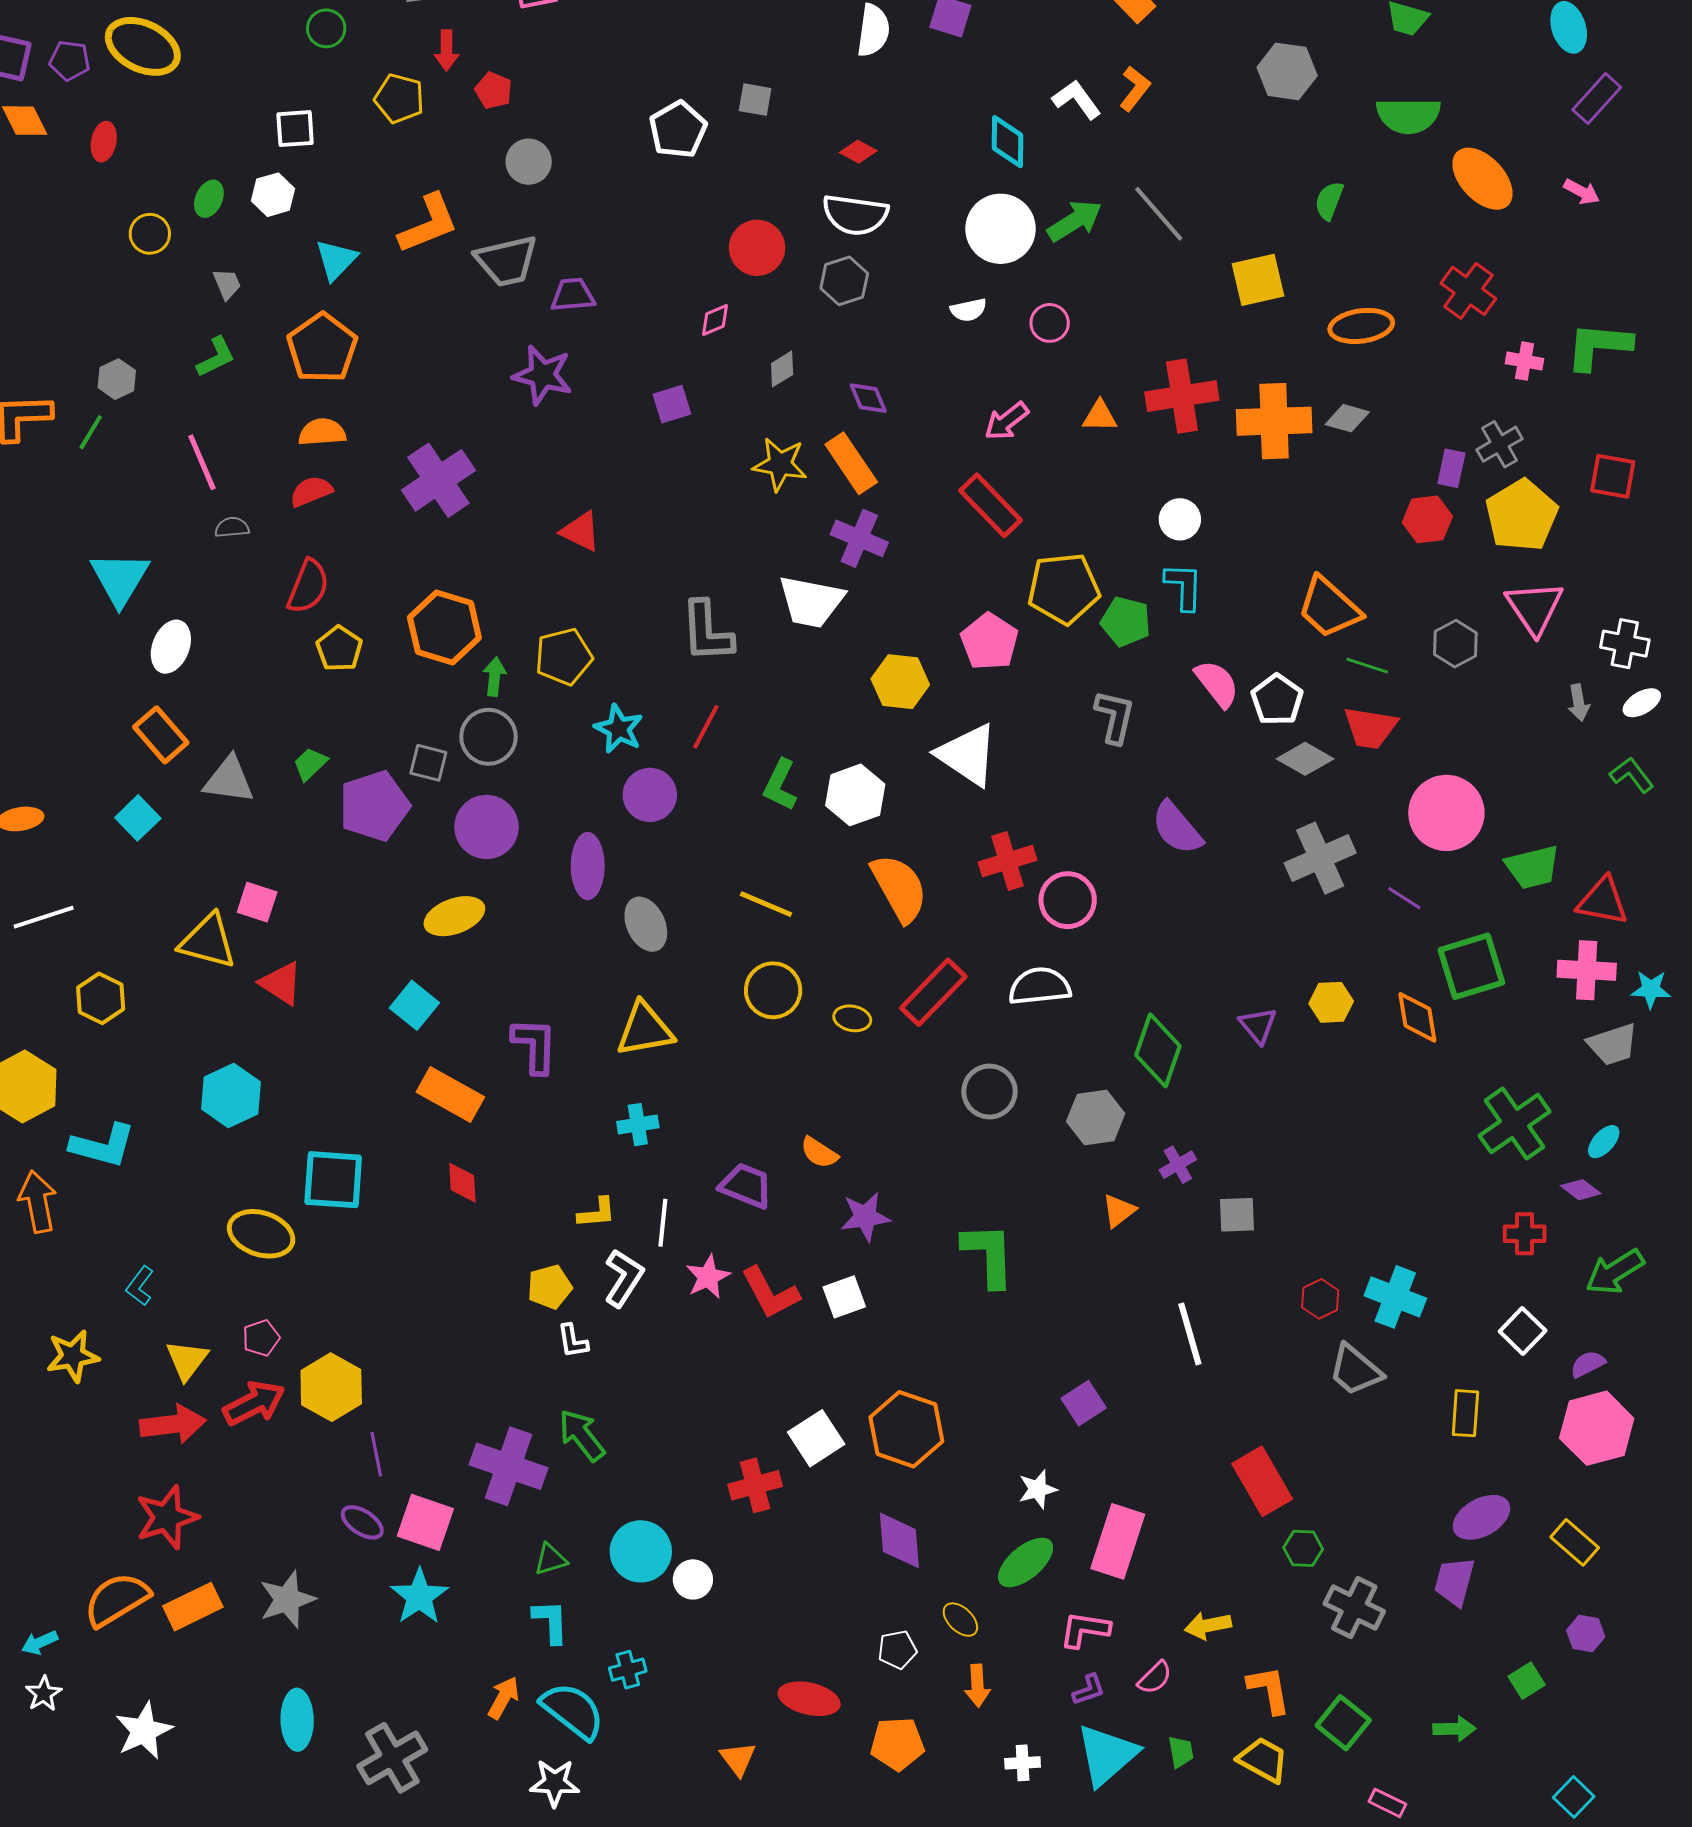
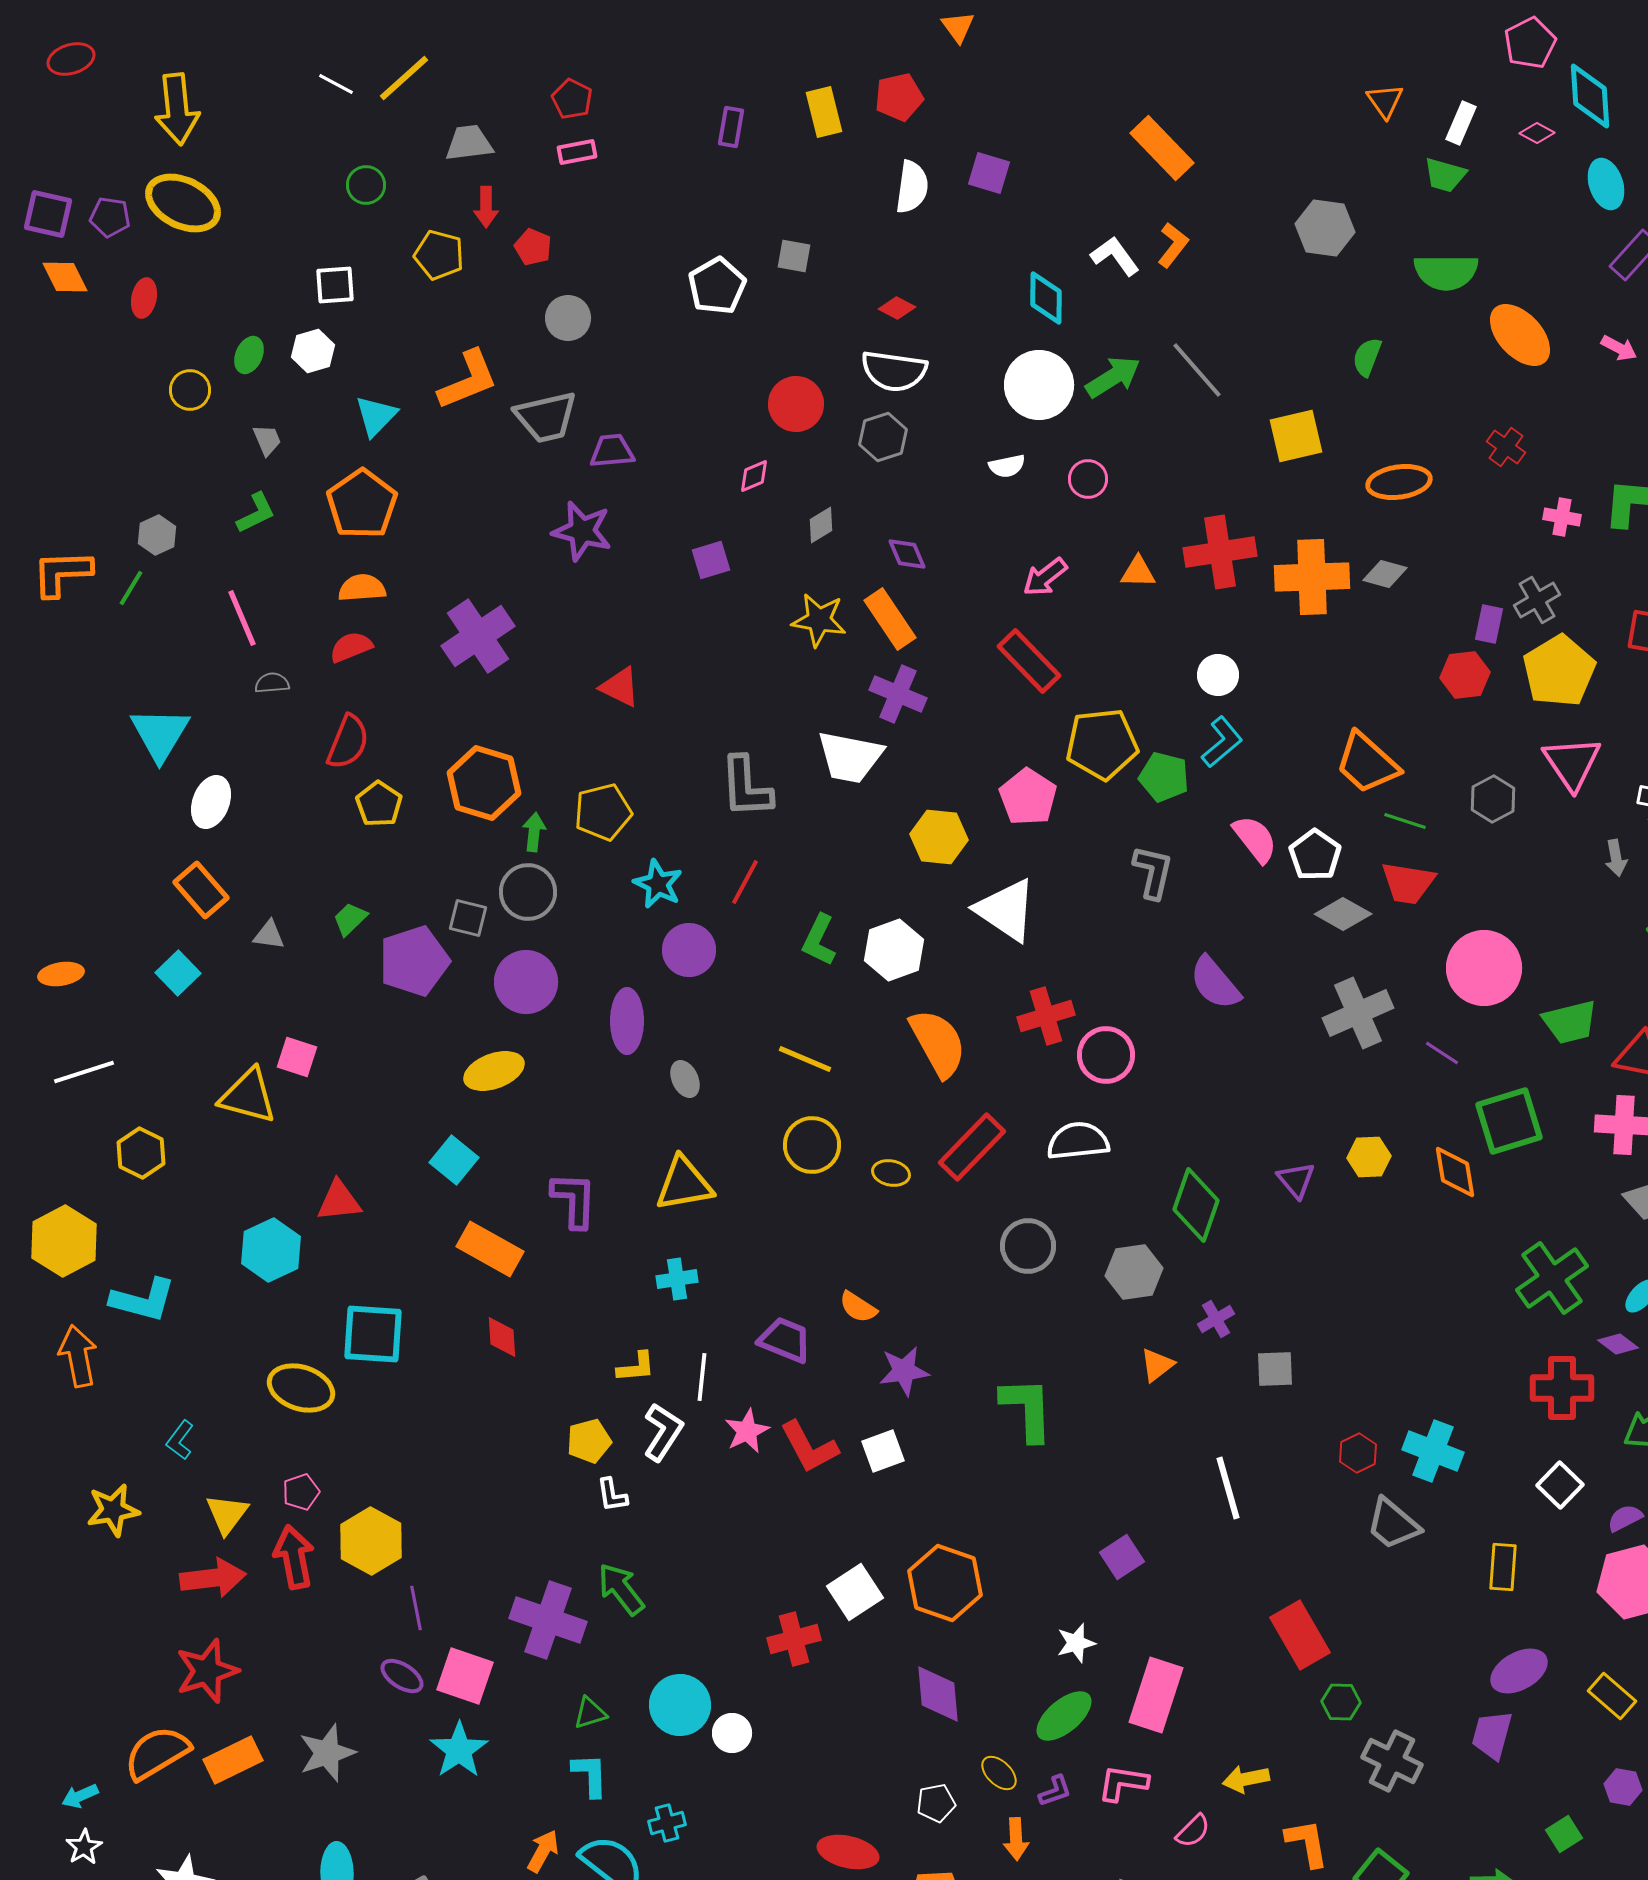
red cross: (1468, 291) -> (1506, 447), size x0.7
cyan L-shape: (1184, 586) -> (1222, 742), turned 48
gray triangle: (229, 780) -> (269, 935), size x0.6
gray ellipse: (646, 924) -> (685, 1079), size x0.7
red triangle: (281, 983) -> (339, 1201), moved, turned -39
red cross: (1525, 1234) -> (1562, 1388), size x1.5
red arrow: (254, 1403) -> (294, 1557), turned -74
purple L-shape: (1089, 1690) -> (1055, 1791), moved

